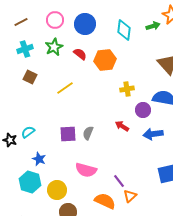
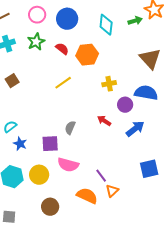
brown square: (30, 77) -> (12, 81), moved, turned 32
yellow line: (65, 88) -> (63, 83), moved
purple square: (68, 134) -> (50, 144), moved
blue arrow: (153, 134) -> (135, 129), turned 150
blue star: (39, 159) -> (20, 144), moved
yellow circle: (57, 190) -> (39, 175), moved

